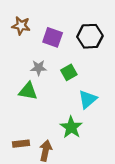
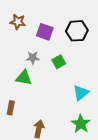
cyan triangle: (88, 99) -> (81, 93), moved
green star: (71, 127) -> (81, 124), moved
brown rectangle: (21, 144) -> (11, 108), moved, turned -72

